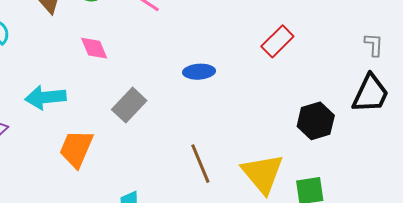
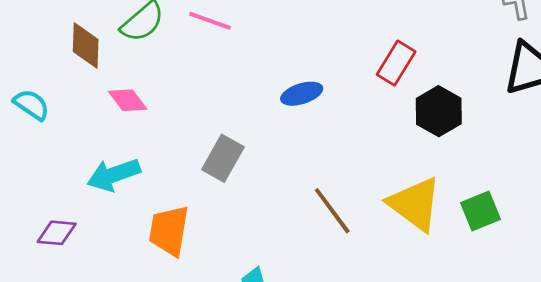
red rectangle: (277, 41) -> (396, 63), moved
pink diamond: (94, 48) -> (128, 100), moved
black hexagon: (316, 121) -> (439, 111), moved

